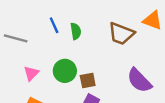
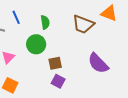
blue line: (54, 25) -> (16, 17), moved
green circle: (65, 71) -> (36, 44), moved

